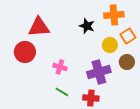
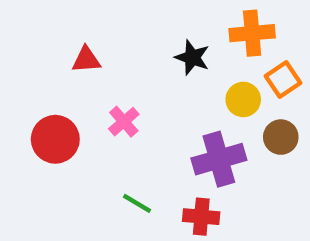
red triangle: (39, 27) -> (86, 60), size x0.6
red circle: (25, 52) -> (55, 139), moved
pink cross: (60, 67) -> (124, 122), moved, turned 32

